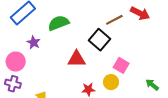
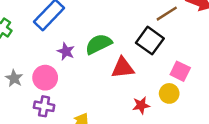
green semicircle: (58, 23) -> (99, 44), moved

